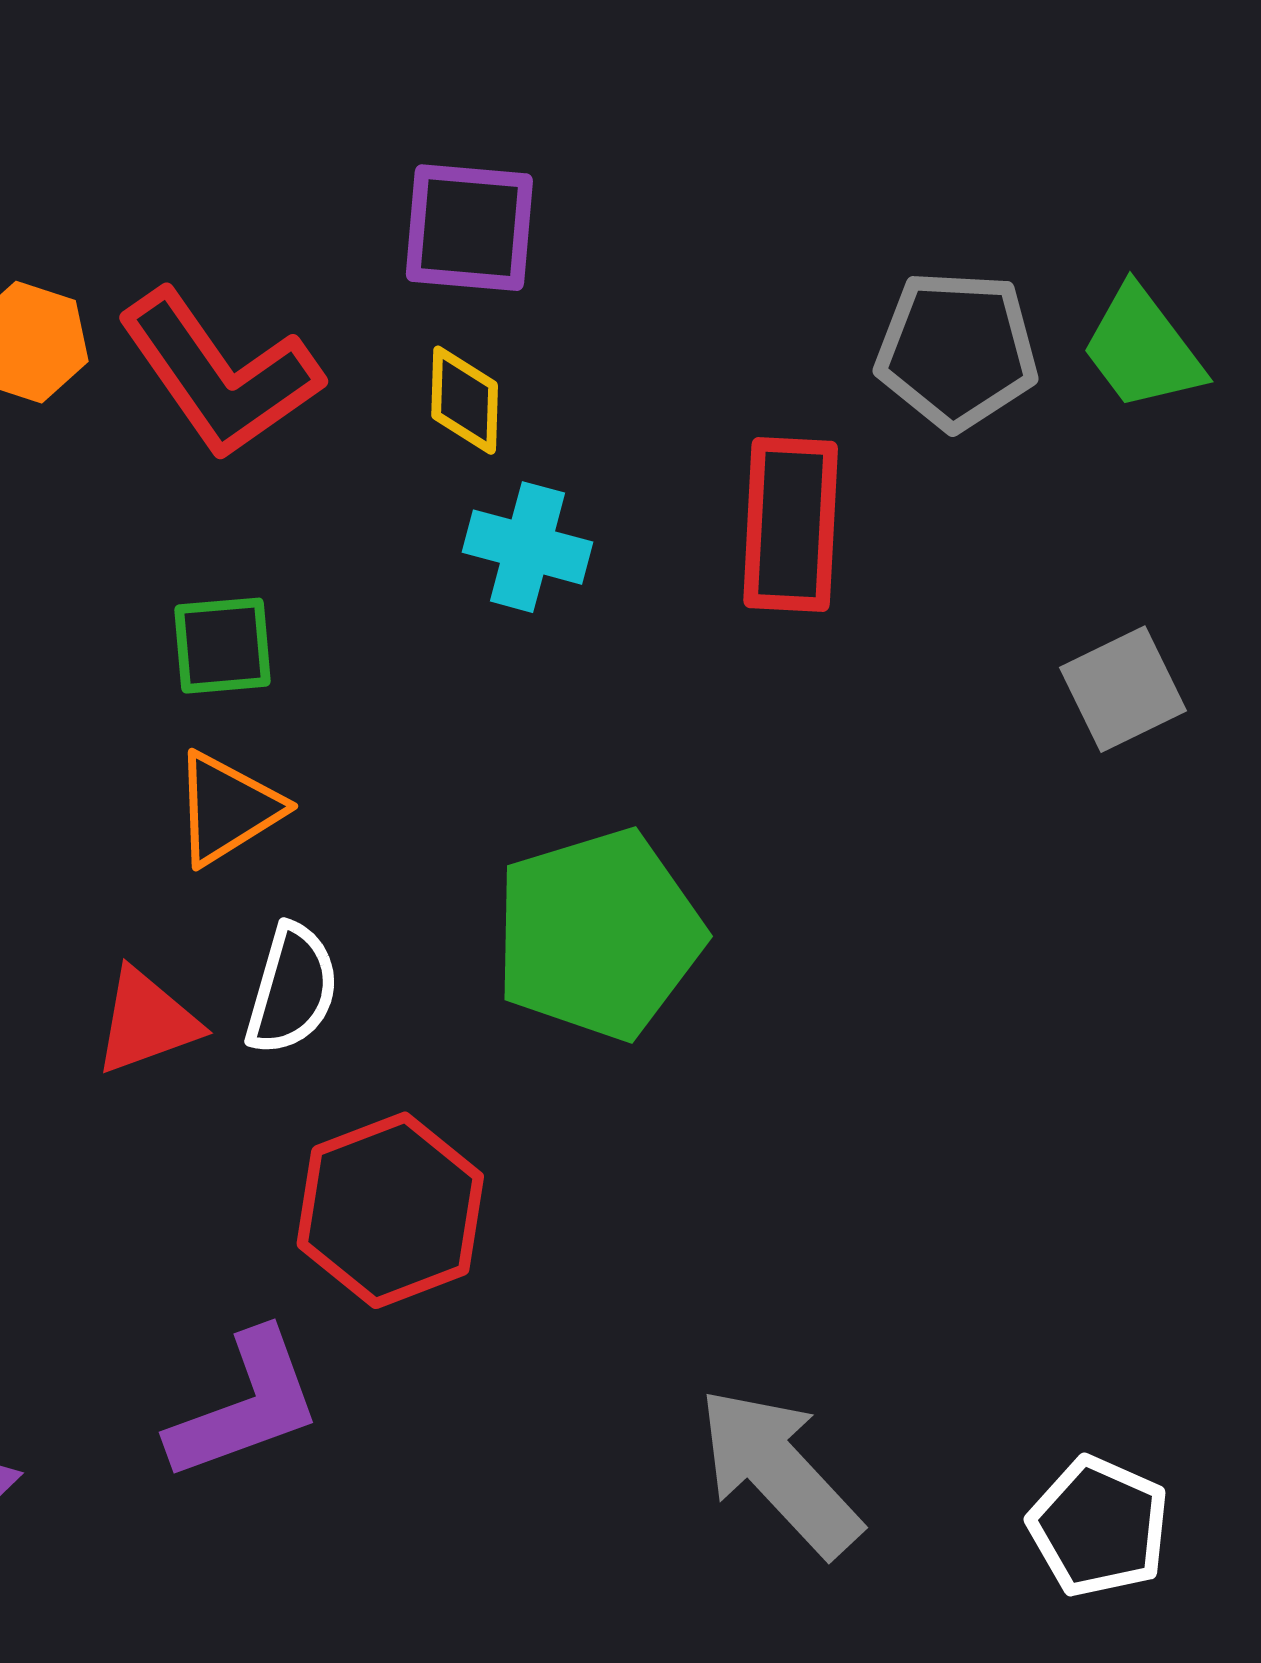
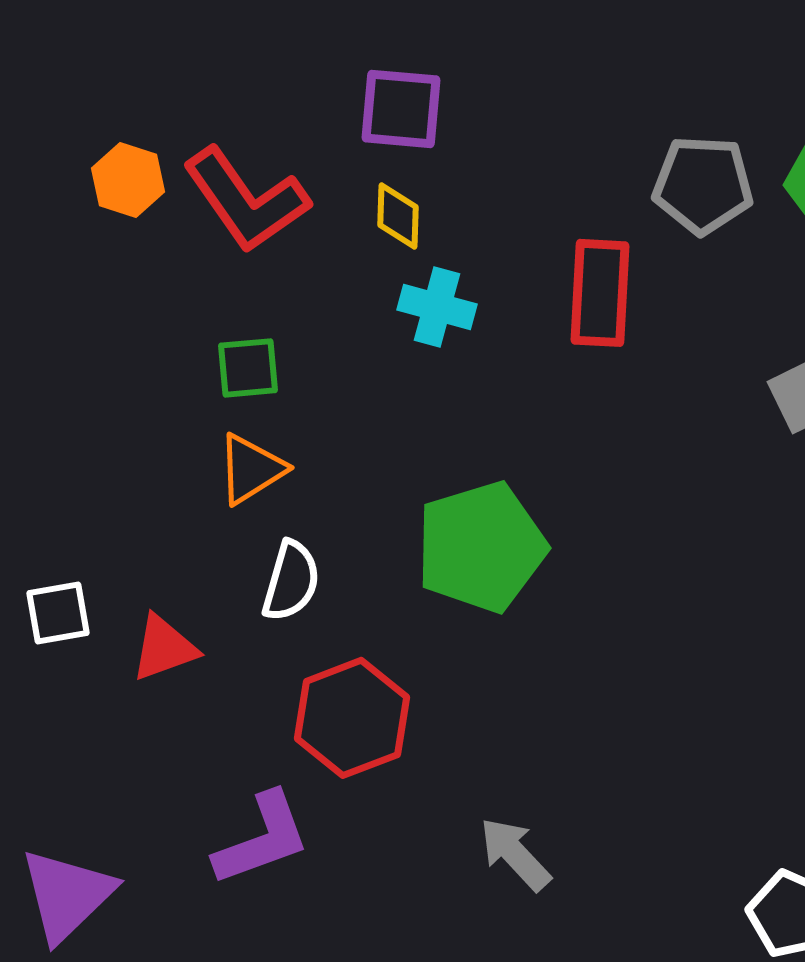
red triangle: (147, 1022) -> (164, 648), moved
gray arrow: (779, 1472) -> (515, 854), moved, size x0.7

